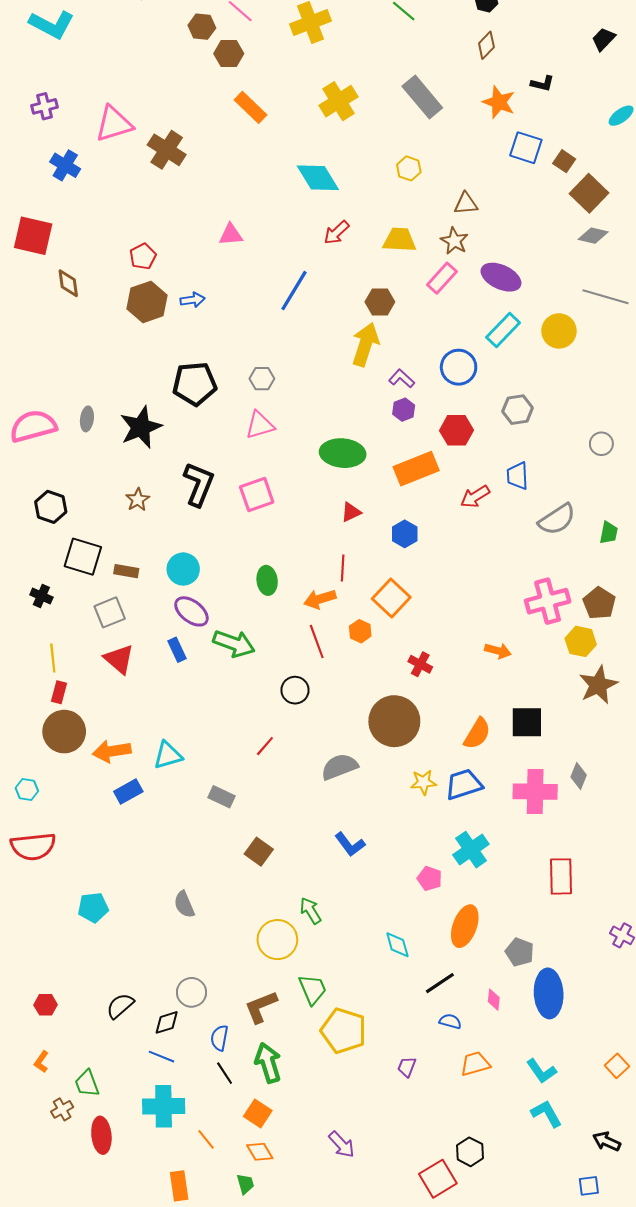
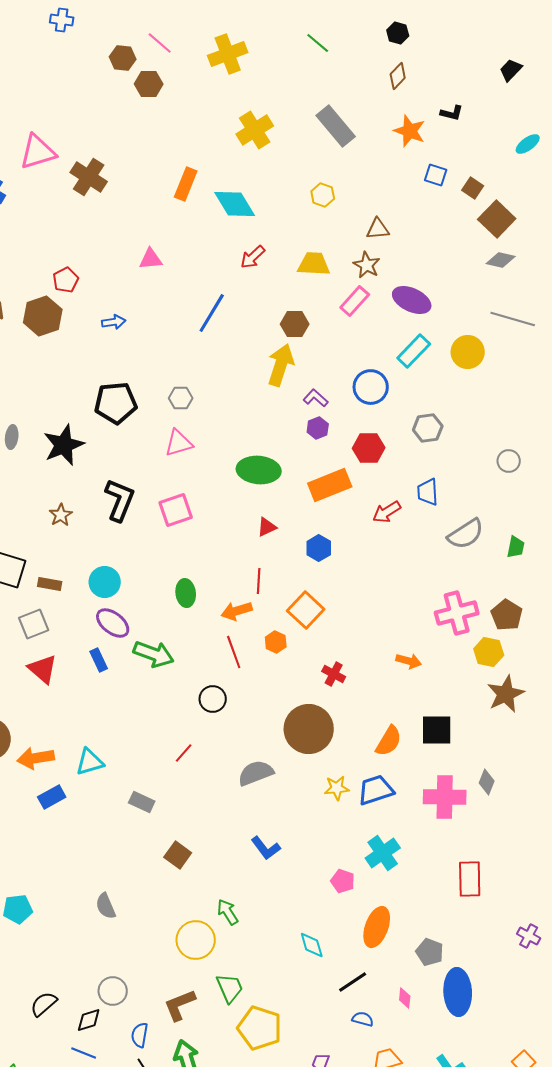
orange rectangle: (250, 107) -> (186, 184), moved, turned 68
blue square: (526, 148) -> (436, 175), size x0.7
brown hexagon: (147, 302) -> (43, 316), moved

